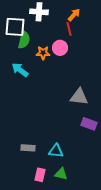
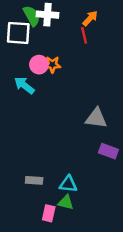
green semicircle: (24, 40) -> (32, 16), moved, turned -42
pink circle: (60, 48) -> (39, 65), moved
green triangle: (61, 174) -> (66, 202), moved

